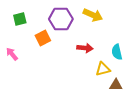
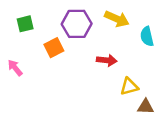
cyan semicircle: (117, 52) -> (147, 36), moved

